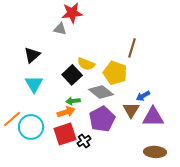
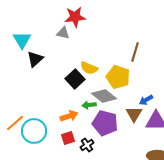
cyan triangle: (34, 84) -> (22, 40), moved
green arrow: (73, 101) -> (89, 105), moved
purple pentagon: (102, 119) -> (105, 123), turned -30
red square: (65, 134) -> (68, 138), size x0.6

